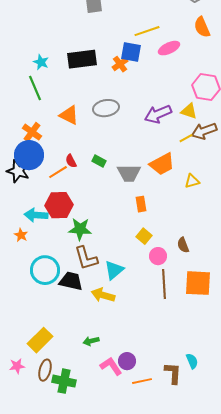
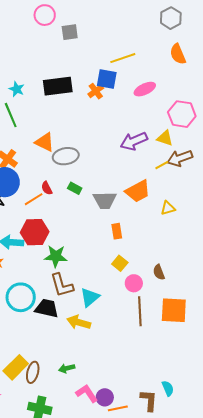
pink ellipse: (169, 48) -> (145, 89), moved
gray ellipse: (106, 108) -> (66, 156), moved
purple circle: (127, 361) -> (105, 397), moved
brown ellipse: (45, 370) -> (33, 372), moved

